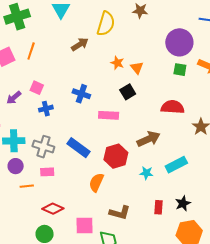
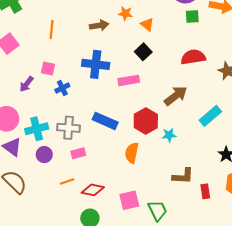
brown arrow: (80, 44) -> (99, 25), moved, turned 36
orange line: (31, 51) -> (52, 29), moved
orange star: (117, 63) -> (125, 13), moved
blue cross: (81, 94) -> (96, 64), size x1.4
cyan star: (146, 173) -> (169, 135), moved
orange line: (27, 186) -> (67, 182), moved
red rectangle: (158, 207) -> (205, 191), moved
brown L-shape: (120, 213) -> (183, 176), moved

